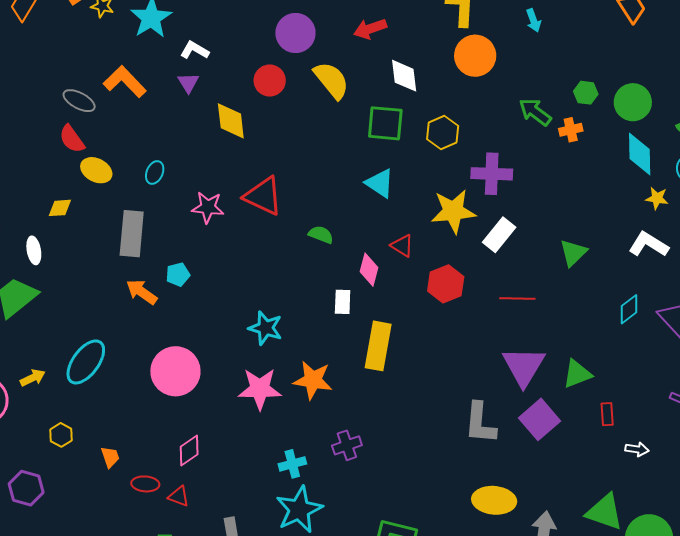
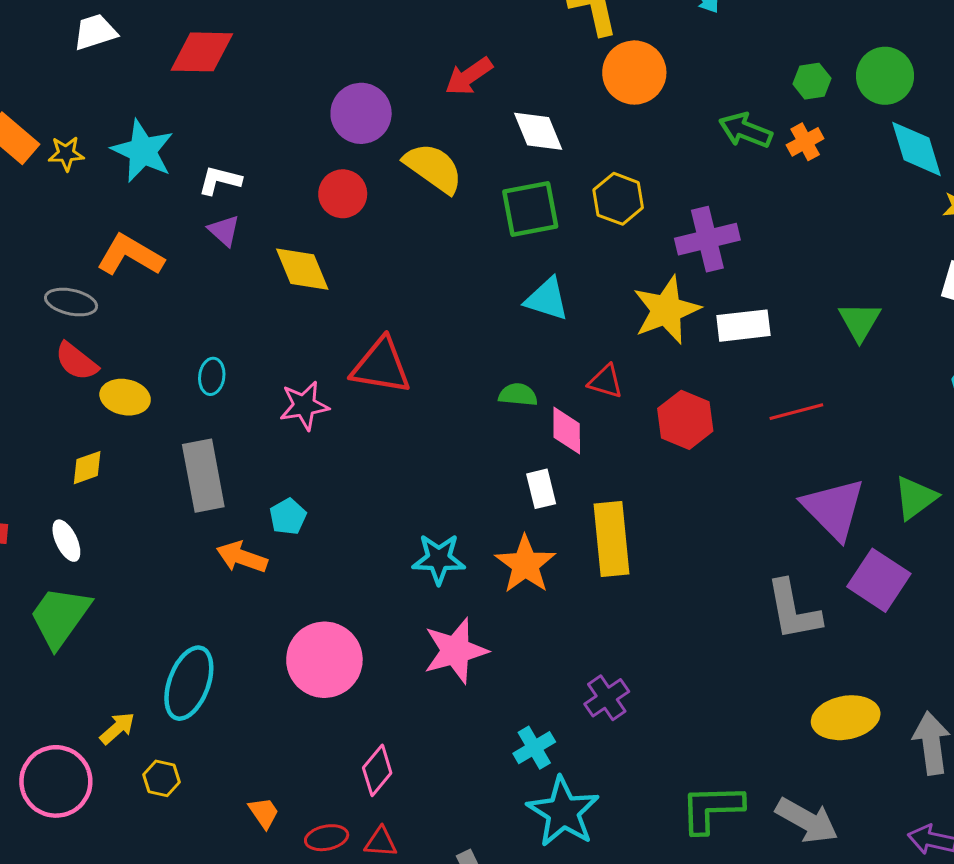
green semicircle: (321, 235) -> (518, 395), moved
white rectangle: (499, 235) -> (743, 326), turned 60
orange star: (313, 380) -> (525, 564), moved, turned -30
yellow hexagon: (61, 435) -> (162, 778), moved

